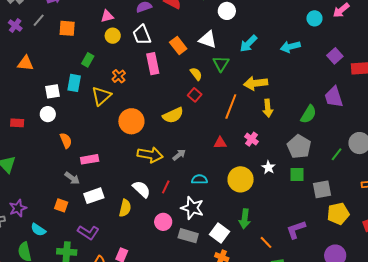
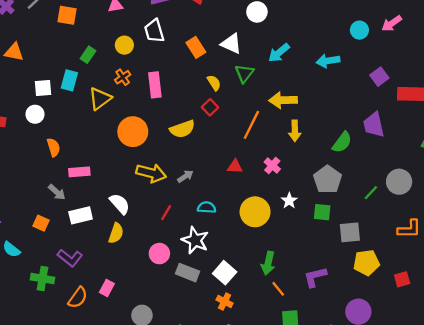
yellow circle: (113, 36) -> (124, 45), moved
pink rectangle: (153, 64) -> (155, 85), moved
white semicircle: (142, 189) -> (120, 204), moved
green arrow: (245, 219) -> (268, 263), moved

